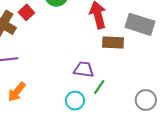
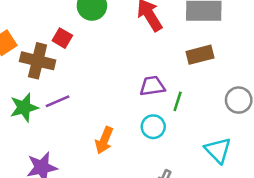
brown rectangle: (113, 43) -> (200, 55), moved
orange arrow: (17, 92) -> (104, 140), moved

